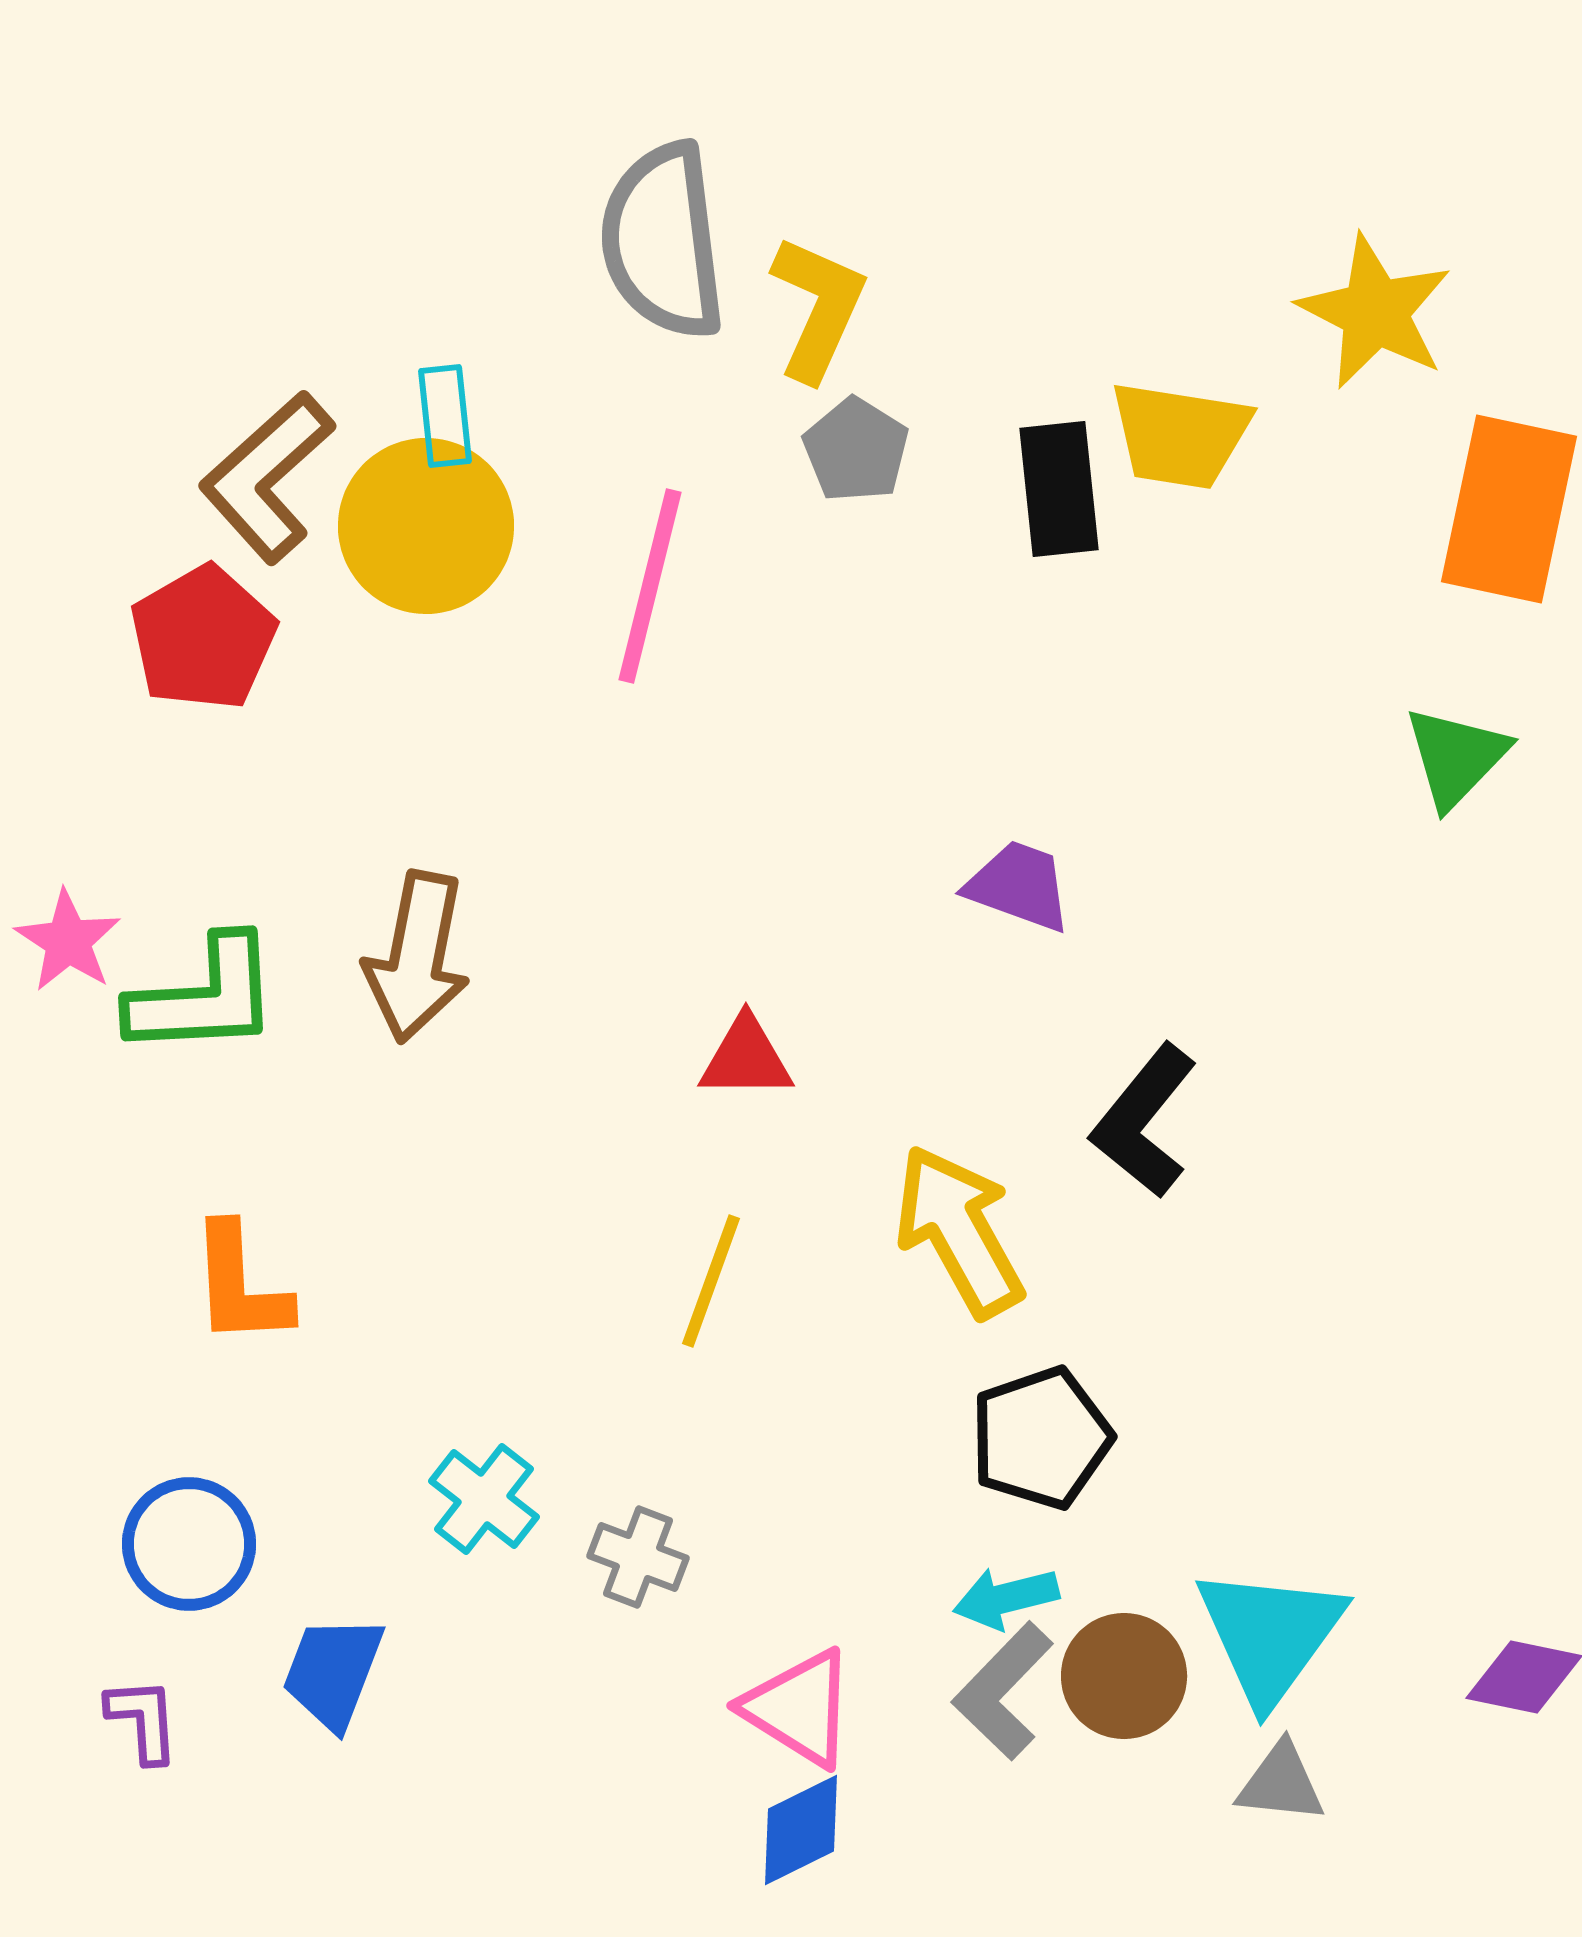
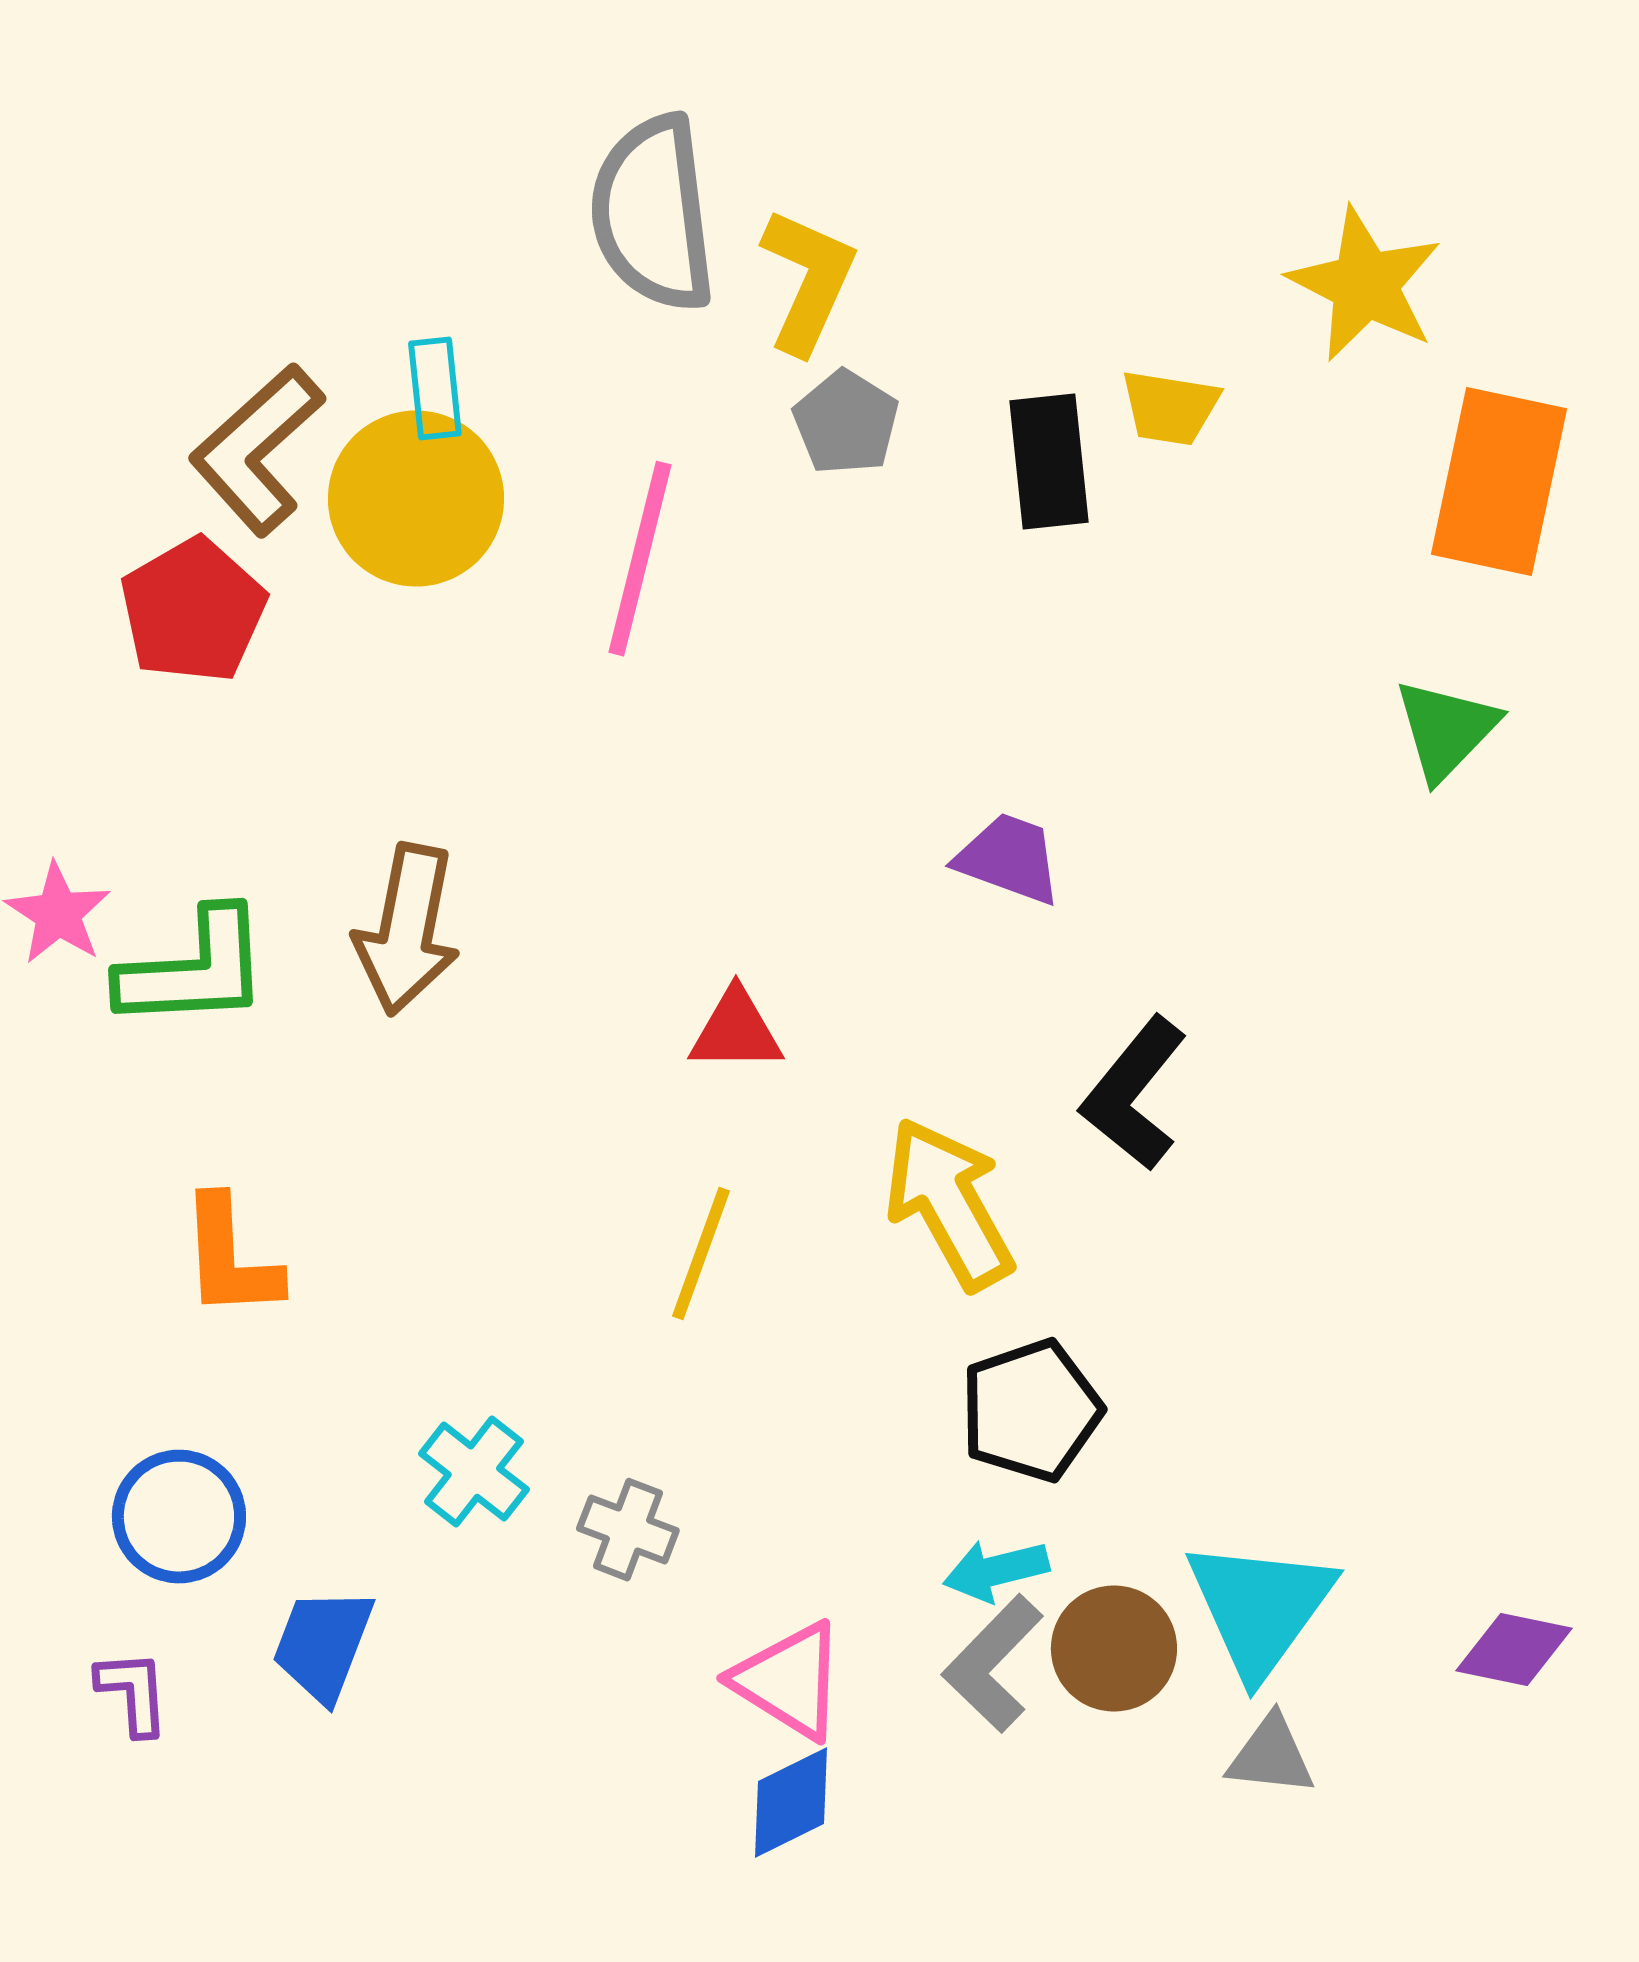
yellow trapezoid: (1180, 435) -> (1170, 408), size x0.7

